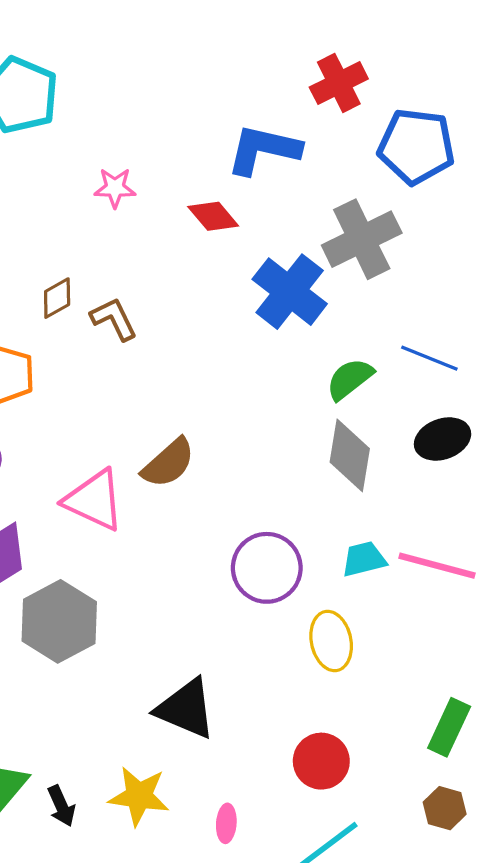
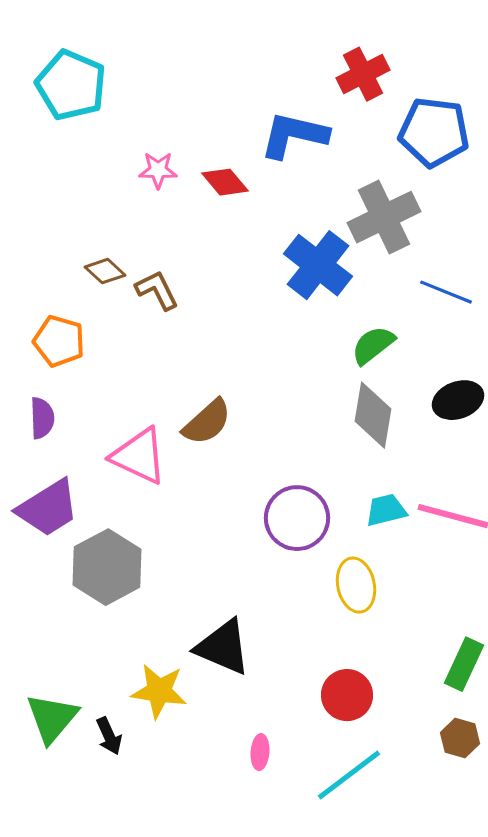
red diamond: (213, 216) -> (225, 182), moved
brown diamond: (57, 298) -> (105, 271), turned 72
blue line: (429, 358) -> (446, 292), moved
yellow star: (139, 796) -> (159, 691), moved

